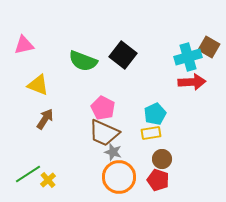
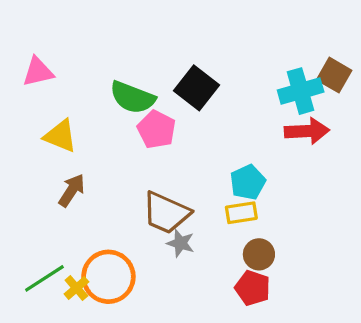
pink pentagon: (103, 108) -> (156, 129), moved
orange circle: (119, 177) -> (108, 277), moved

